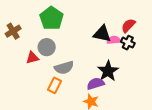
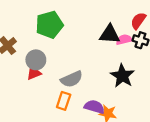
green pentagon: (51, 18) -> (49, 25), turned 30
gray circle: (47, 47) -> (36, 60), moved
purple semicircle: (96, 84) -> (94, 107), moved, turned 42

